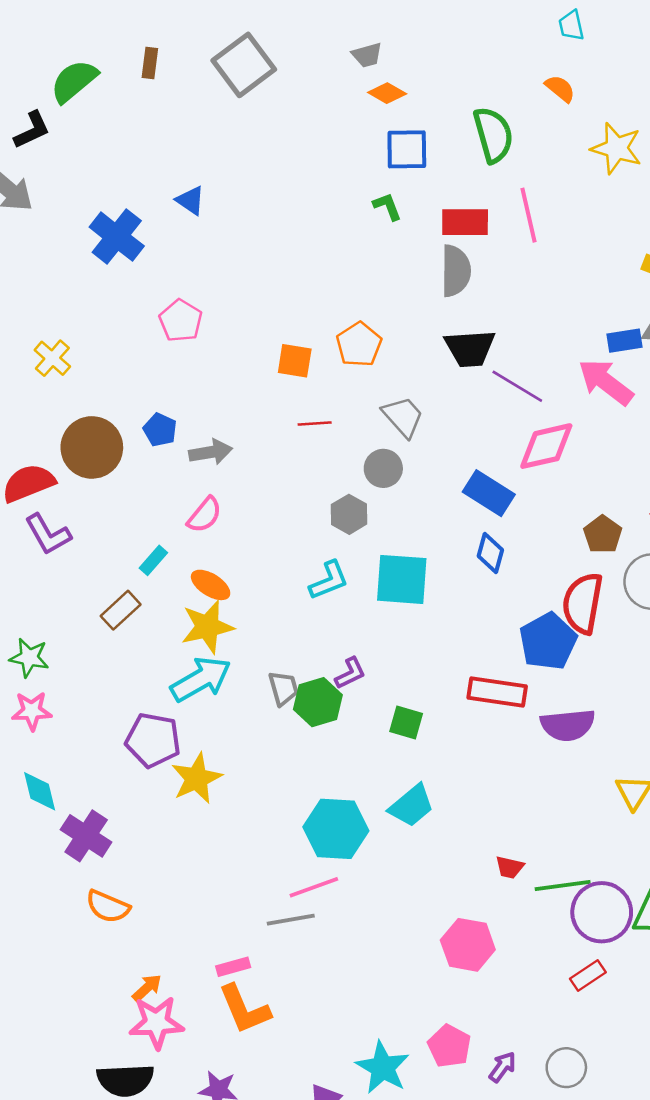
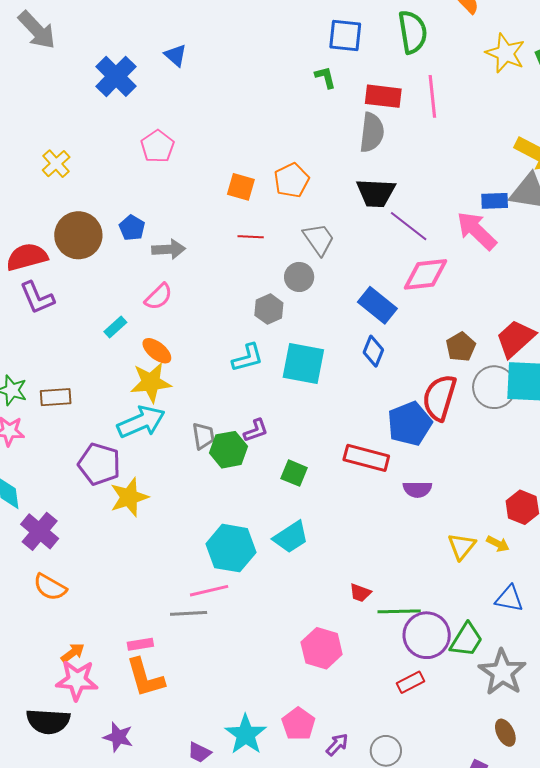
brown rectangle: (121, 610) -> (56, 397), moved, turned 32
purple semicircle: (568, 725) -> (417, 489), size x0.7

